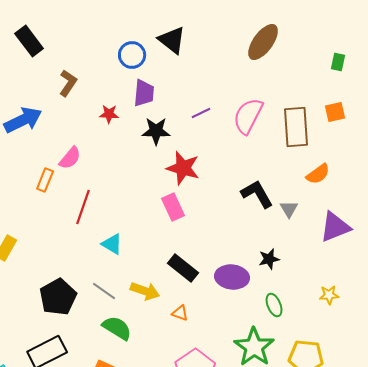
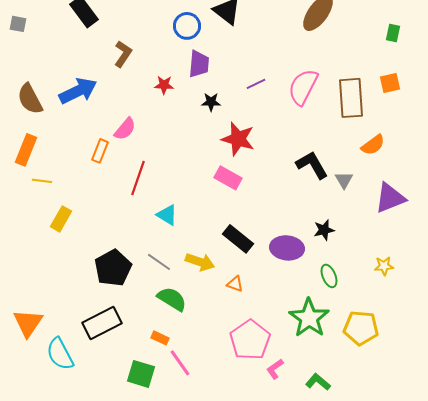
black star: (156, 131) -> (211, 102), size x0.7
pink rectangle: (173, 207) -> (228, 178), turned -36

